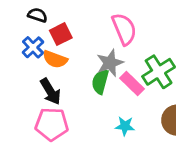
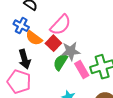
pink semicircle: (124, 29) -> (61, 25), moved, turned 50
red square: (61, 34) -> (53, 43), moved, turned -35
blue cross: (33, 47) -> (21, 26), turned -35

